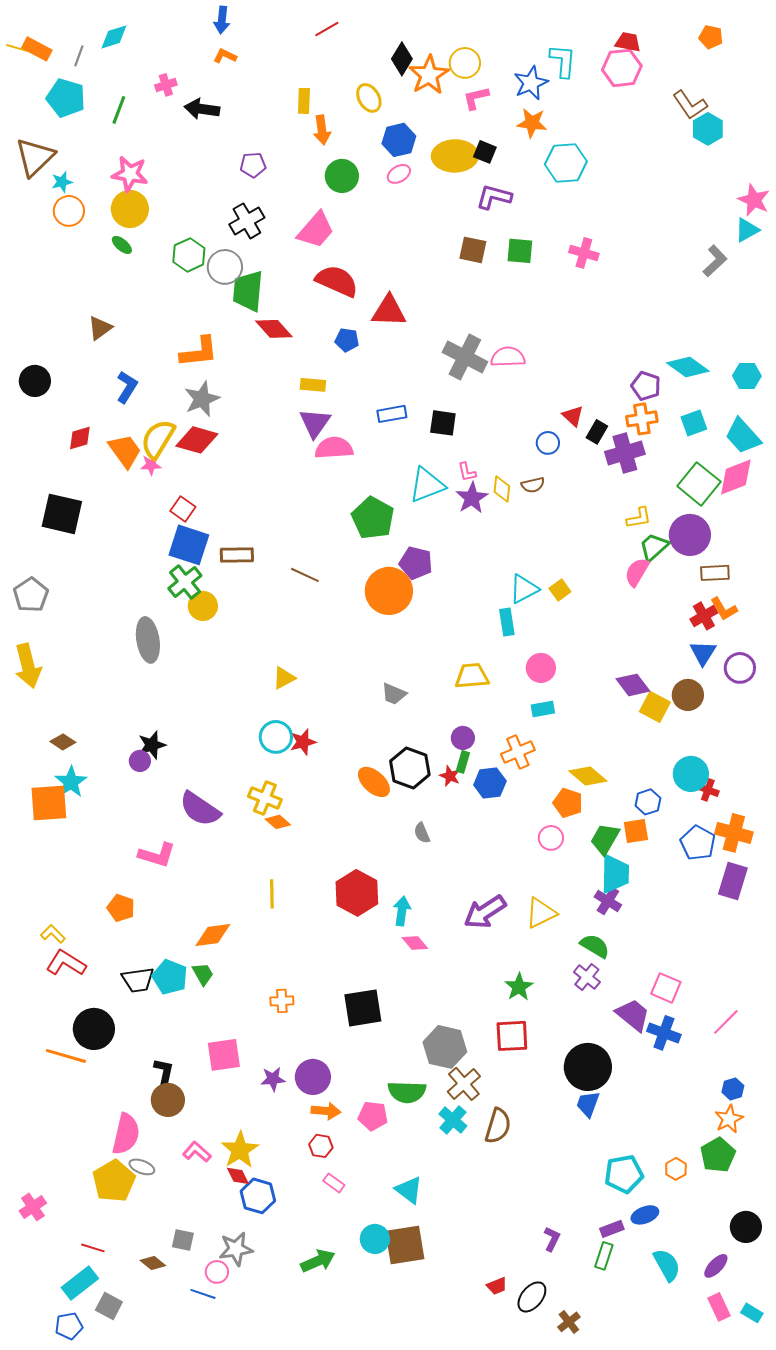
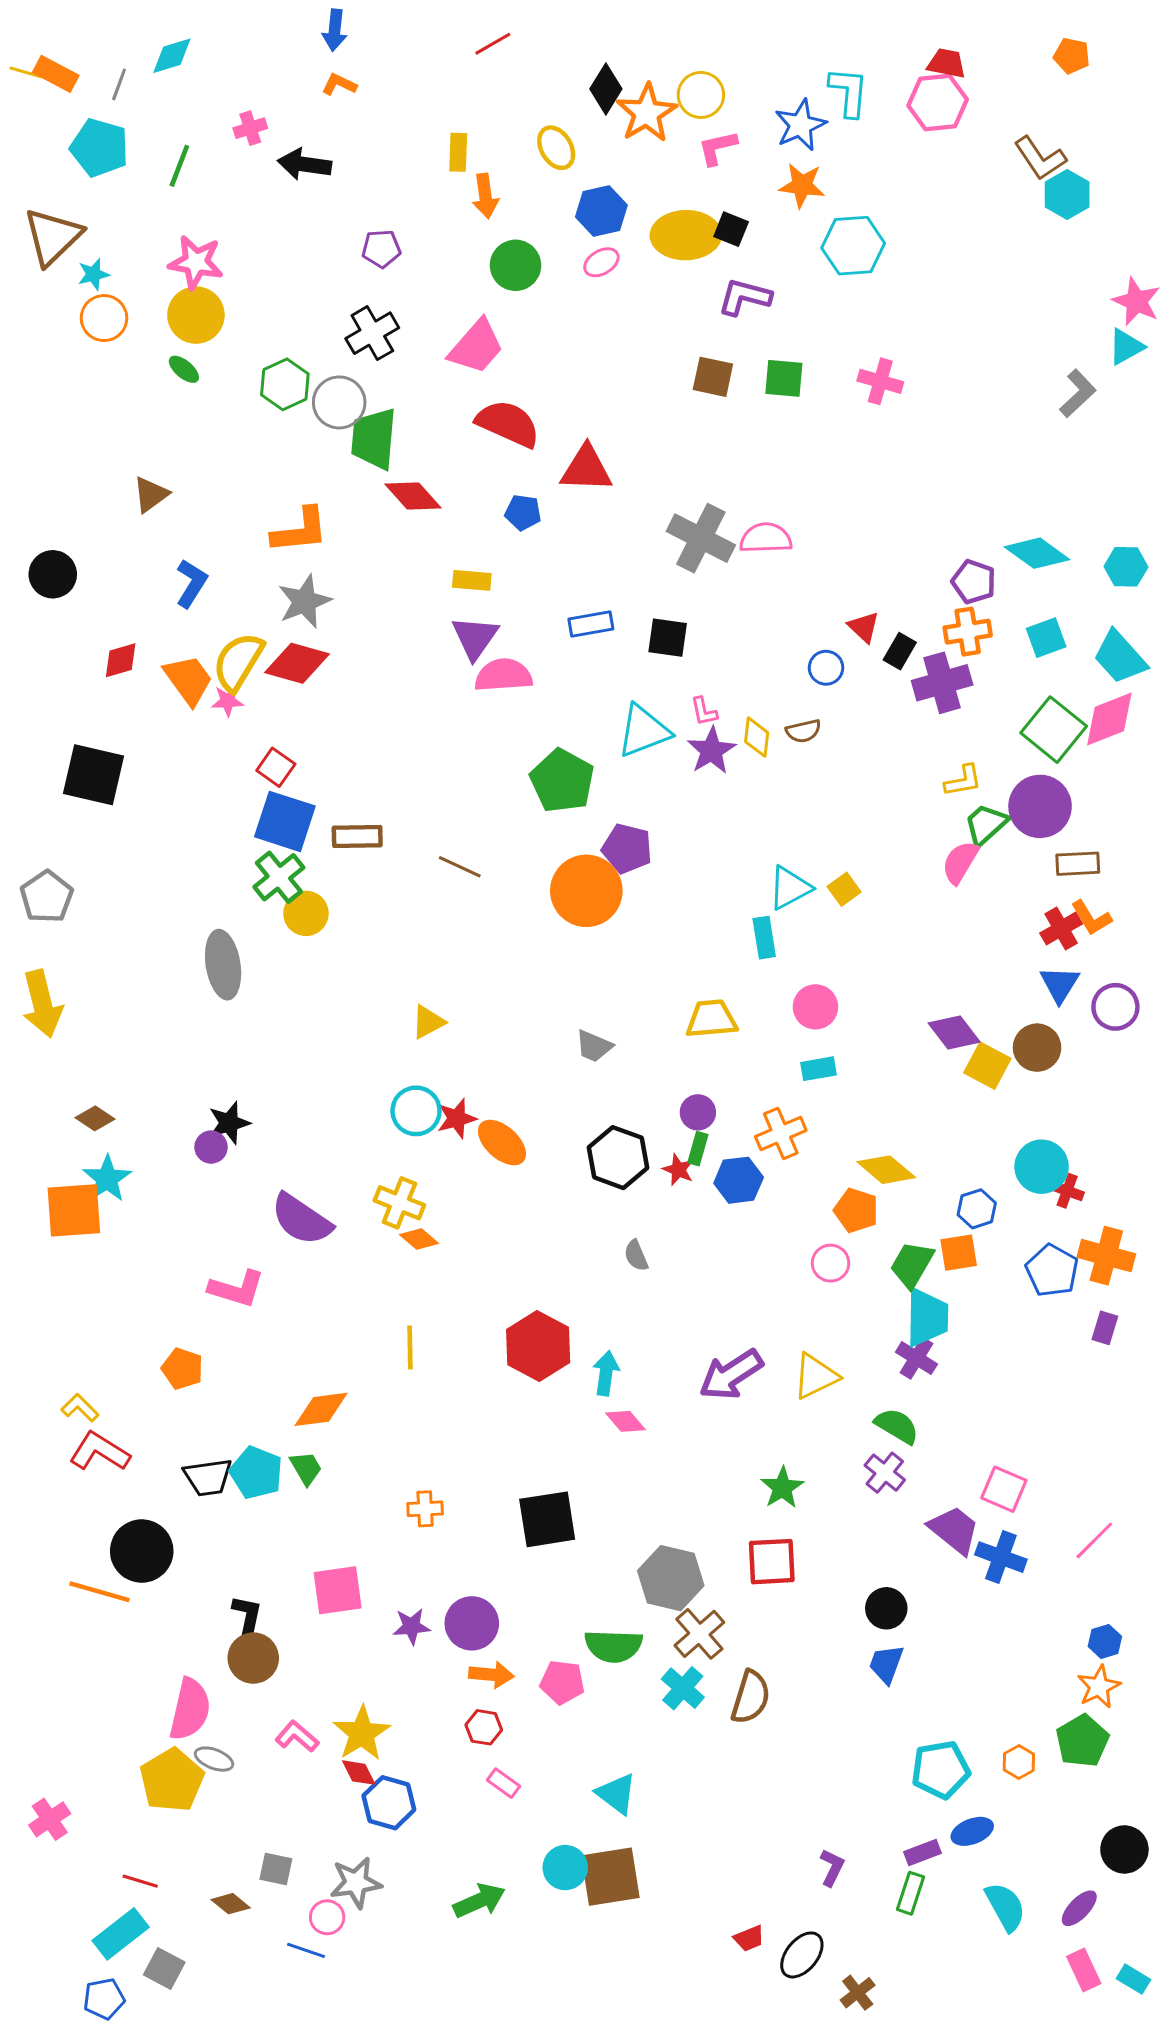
orange ellipse: (374, 782) -> (502, 1143), moved
purple rectangle: (733, 881) -> (1105, 1328), size x0.6
black circle: (588, 1067) -> (886, 1608), size x0.6

